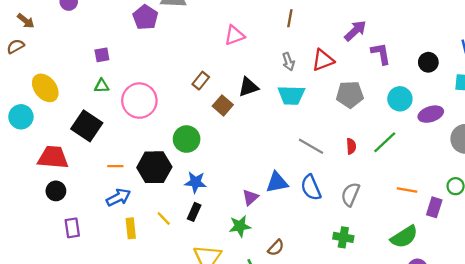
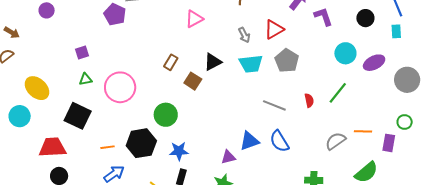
gray pentagon: (350, 95) -> (287, 61), moved, turned -30
gray semicircle: (350, 194) -> (336, 141), moved, turned 40
purple triangle: (250, 197) -> (228, 157), turned 35

